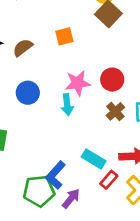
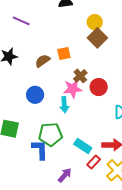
brown semicircle: (23, 48) -> (43, 61), moved
brown cross: (115, 111) -> (80, 76), moved
blue L-shape: (56, 175) -> (40, 150), moved, turned 135
green pentagon: (39, 191) -> (50, 134), moved

